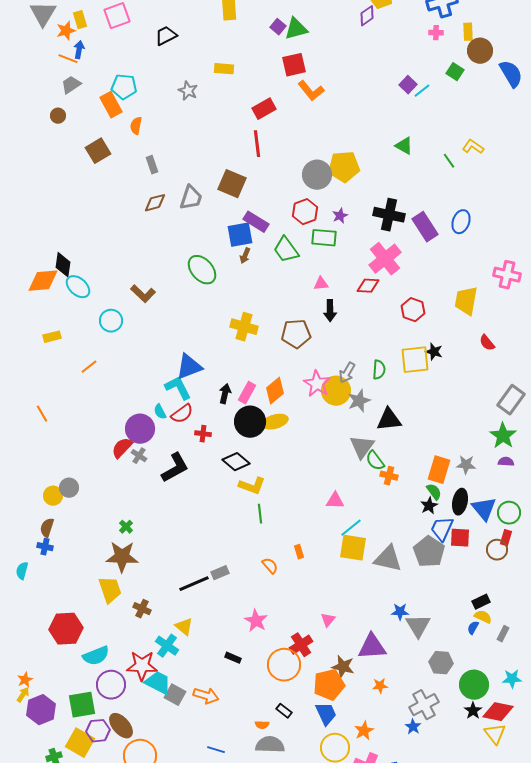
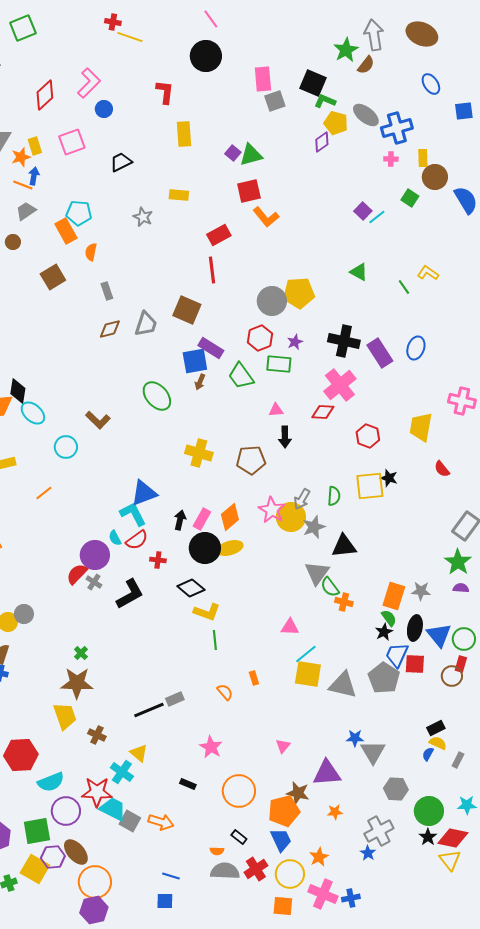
red cross: (301, 645) -> (256, 869), moved

